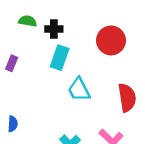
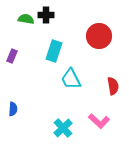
black cross: (54, 29) -> (46, 15), moved
red semicircle: (127, 98) -> (113, 86), size x0.7

